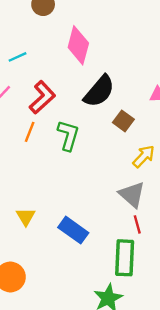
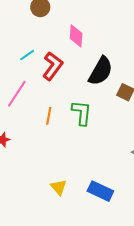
pink diamond: (78, 45) -> (76, 36), size x0.7
red L-shape: (42, 97) -> (53, 66), moved

